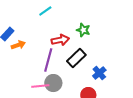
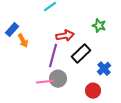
green star: (83, 30) -> (99, 26), moved
orange arrow: (18, 45) -> (23, 41), turned 80

